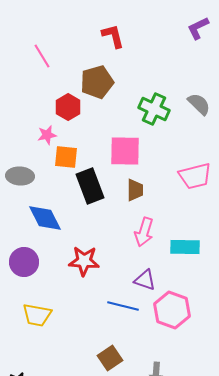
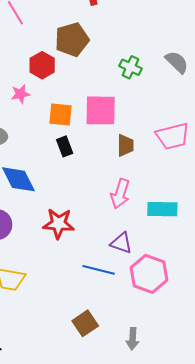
green cross: (154, 109) -> (130, 67), size x0.7
orange square: (66, 157) -> (61, 115), moved
black rectangle: (90, 186) -> (65, 146), size x0.6
brown trapezoid: (135, 190) -> (125, 145), moved

